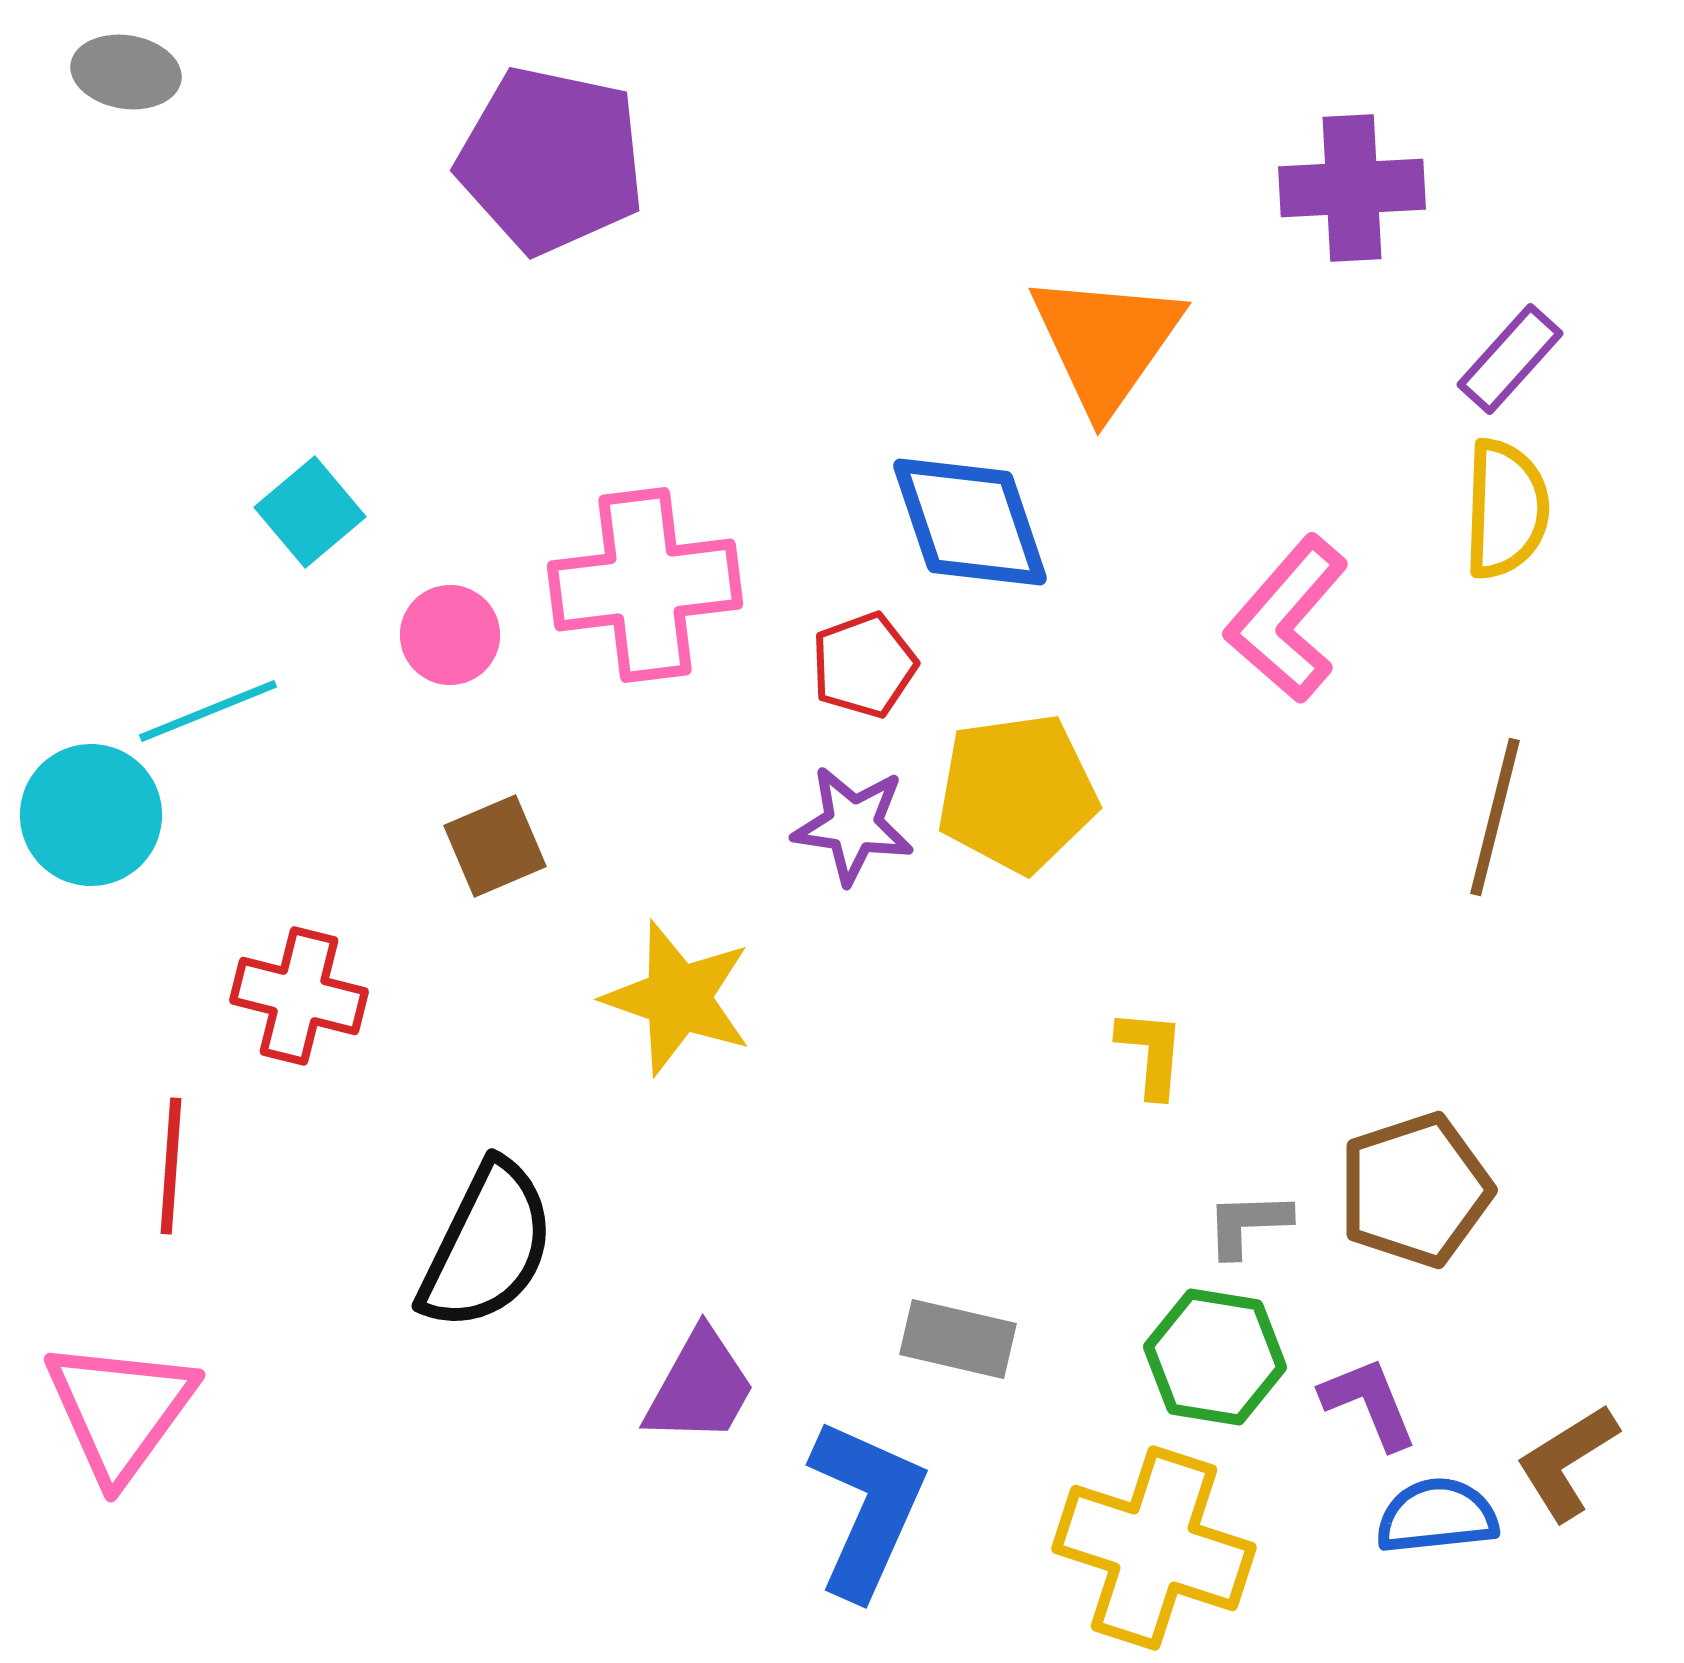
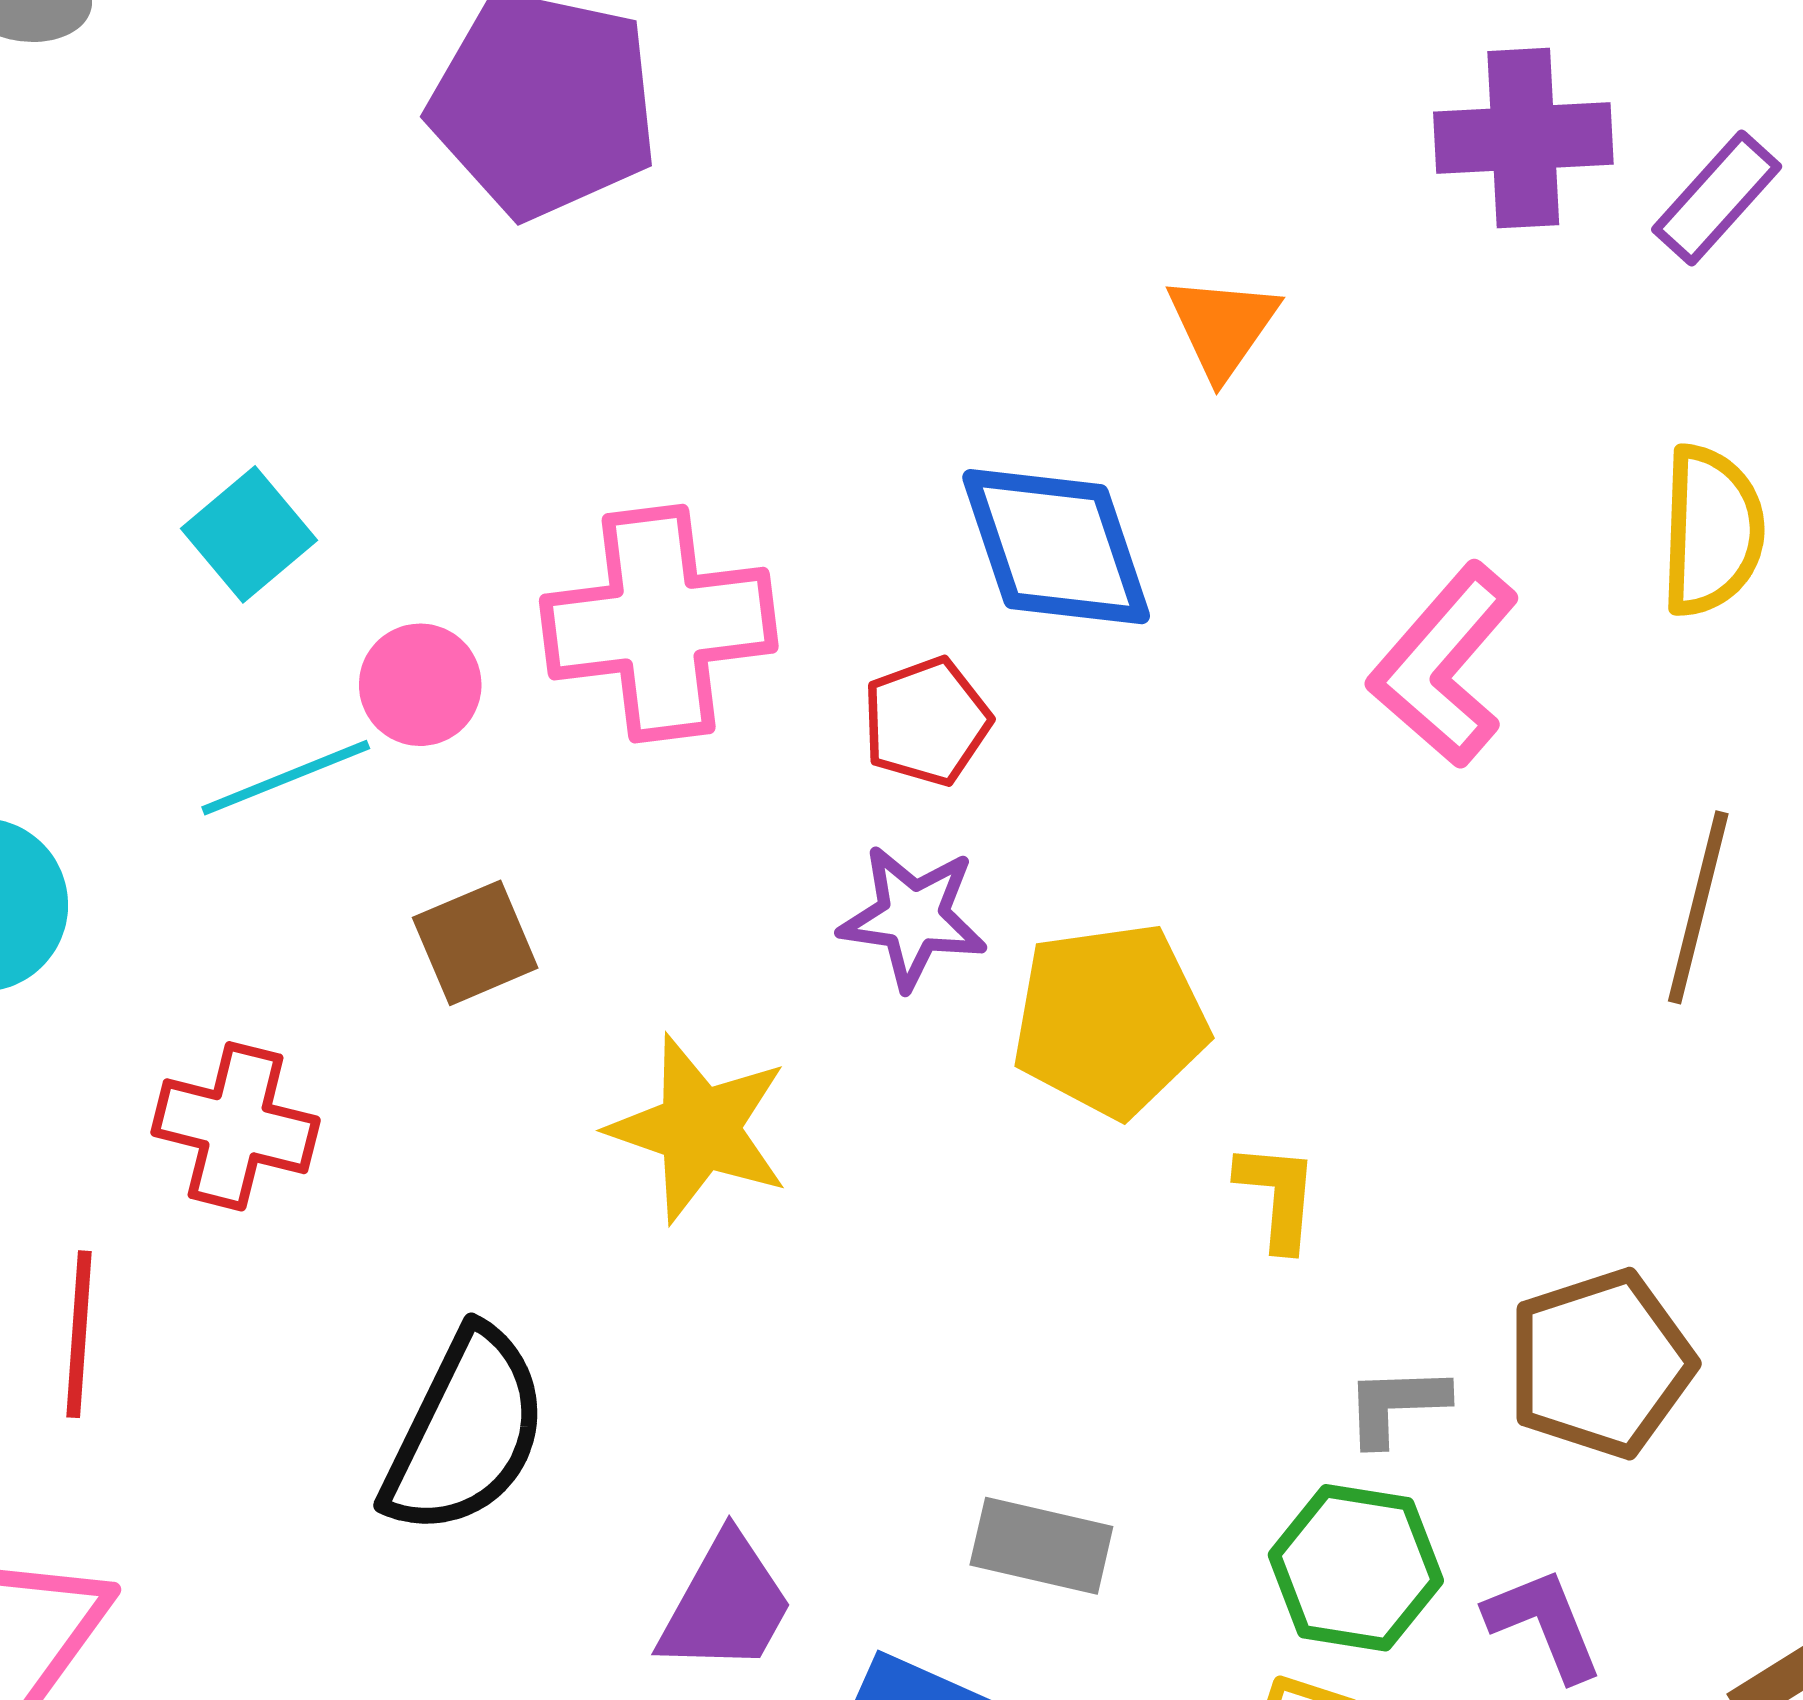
orange triangle: (1106, 342) -> (1222, 326), size x0.6
purple rectangle: (1510, 359) -> (1717, 198), moved
cyan line: (208, 711) -> (286, 778), moved
yellow pentagon: (1017, 793) -> (1110, 1020), moved

